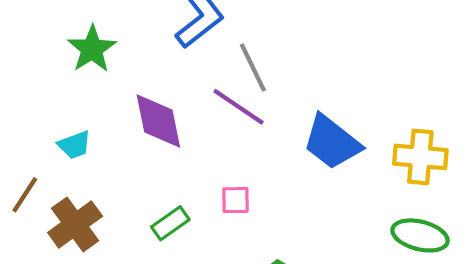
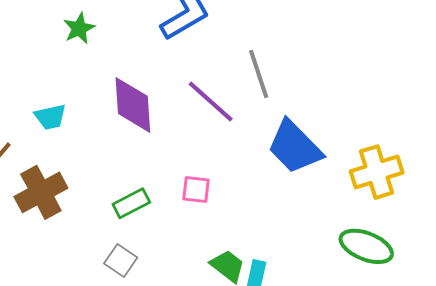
green star: (92, 49) -> (79, 28), size x0.7
gray line: (253, 67) -> (259, 74), moved
yellow cross: (420, 157) -> (377, 172), turned -30

